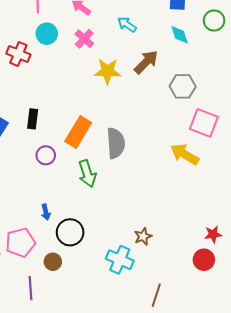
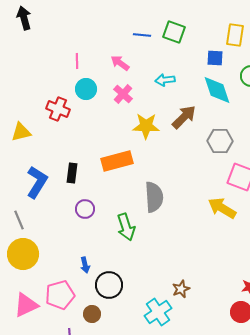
cyan arrow: (127, 25) -> (165, 80), turned -42
cyan diamond: (180, 35) -> (217, 90), size x1.5
orange rectangle: (78, 132) -> (117, 161), moved, turned 44
cyan cross: (120, 260) -> (158, 312), turned 32

